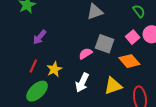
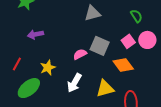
purple arrow: (40, 37) -> (35, 34), turned 35
red line: (33, 66) -> (17, 64), moved

